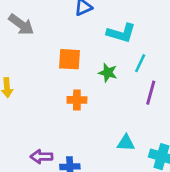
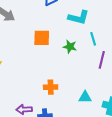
cyan line: (140, 63) -> (93, 39), turned -40
orange cross: (77, 100) -> (51, 87), moved

